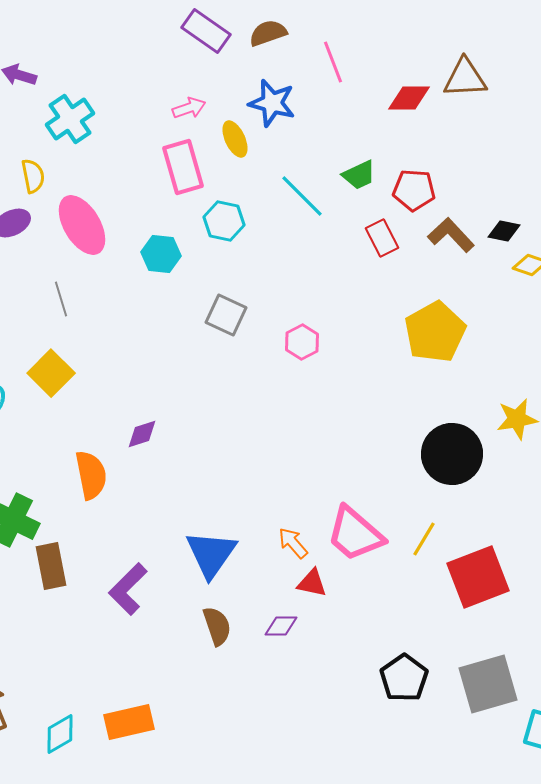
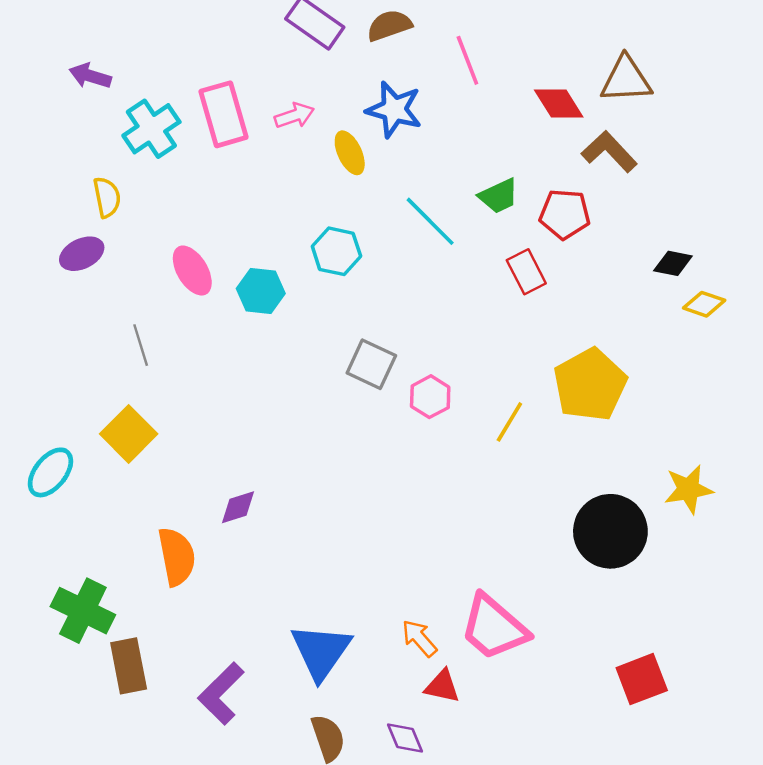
red diamond: (409, 98) -> (559, 104), turned 57
pink rectangle: (183, 167) -> (224, 114), moved
pink ellipse: (82, 225) -> (192, 271), moved, size x0.7
brown L-shape: (451, 235) -> (609, 152), moved
gray square: (226, 315) -> (371, 364), moved
yellow line: (424, 539) -> (509, 422), moved
red square: (478, 577) -> (642, 679), size x0.7
purple diamond: (281, 626) -> (405, 738), turned 68

